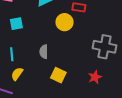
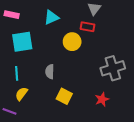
cyan square: (16, 24) -> (22, 42), size x1.5
gray cross: (105, 47) -> (113, 68), turned -30

